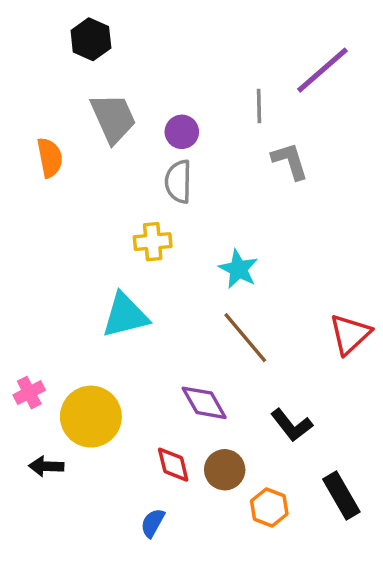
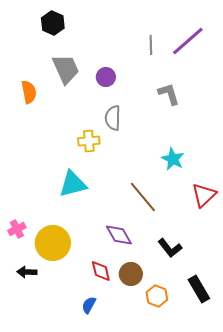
gray line: (259, 106) -> (151, 45), moved
gray semicircle: (178, 182) -> (113, 118), moved
cyan star: (238, 269) -> (173, 159), moved

